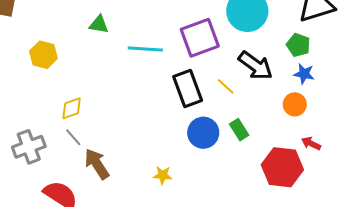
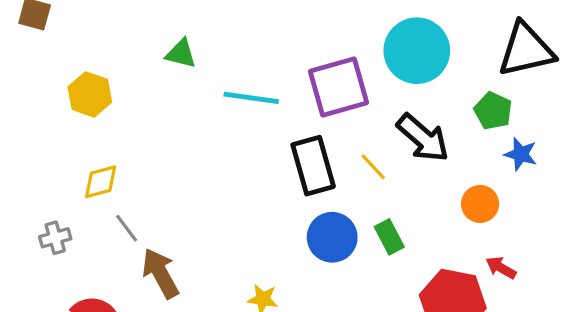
blue star: (304, 74) -> (521, 154), moved
yellow diamond: (72, 108) -> (101, 182), moved
gray cross: (29, 147) -> (55, 238), size x0.6

